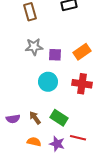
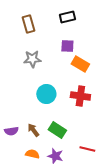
orange rectangle: (82, 52) -> (80, 64), turned 66
purple square: (55, 55) -> (67, 46), moved
red line: (78, 138) -> (87, 149), moved

